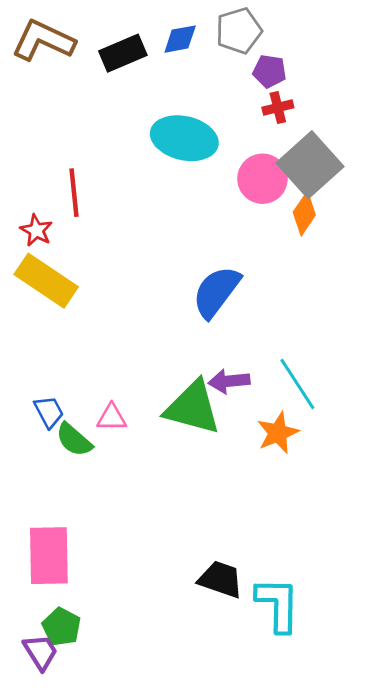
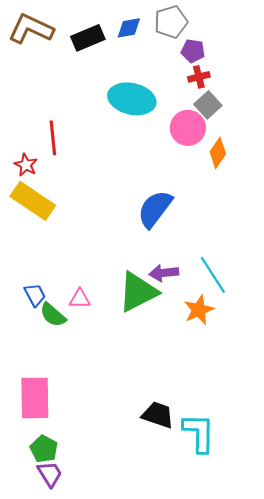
gray square: (310, 165) -> (208, 105), moved, size x0.6
green triangle: (193, 408) -> (138, 292), turned -42
purple trapezoid: (40, 652) -> (50, 474), moved

